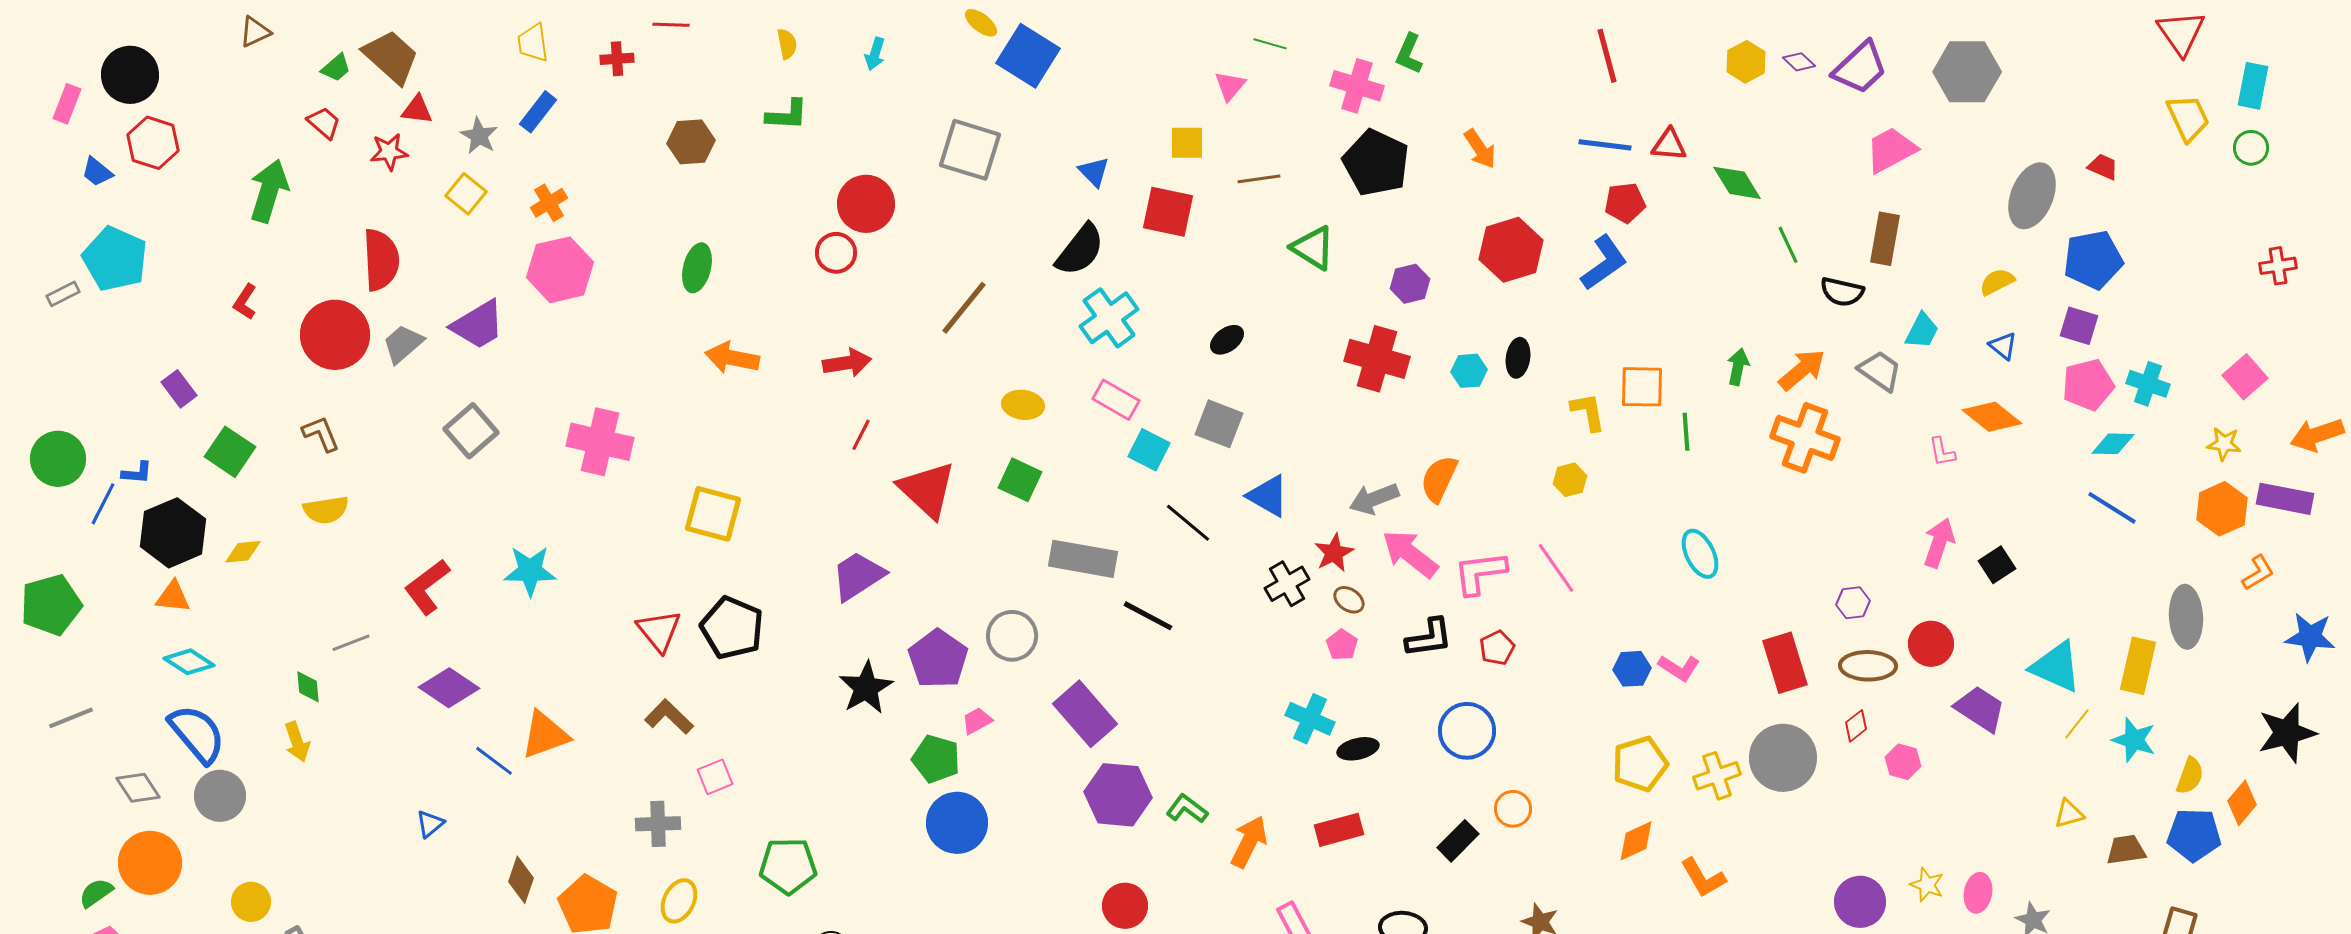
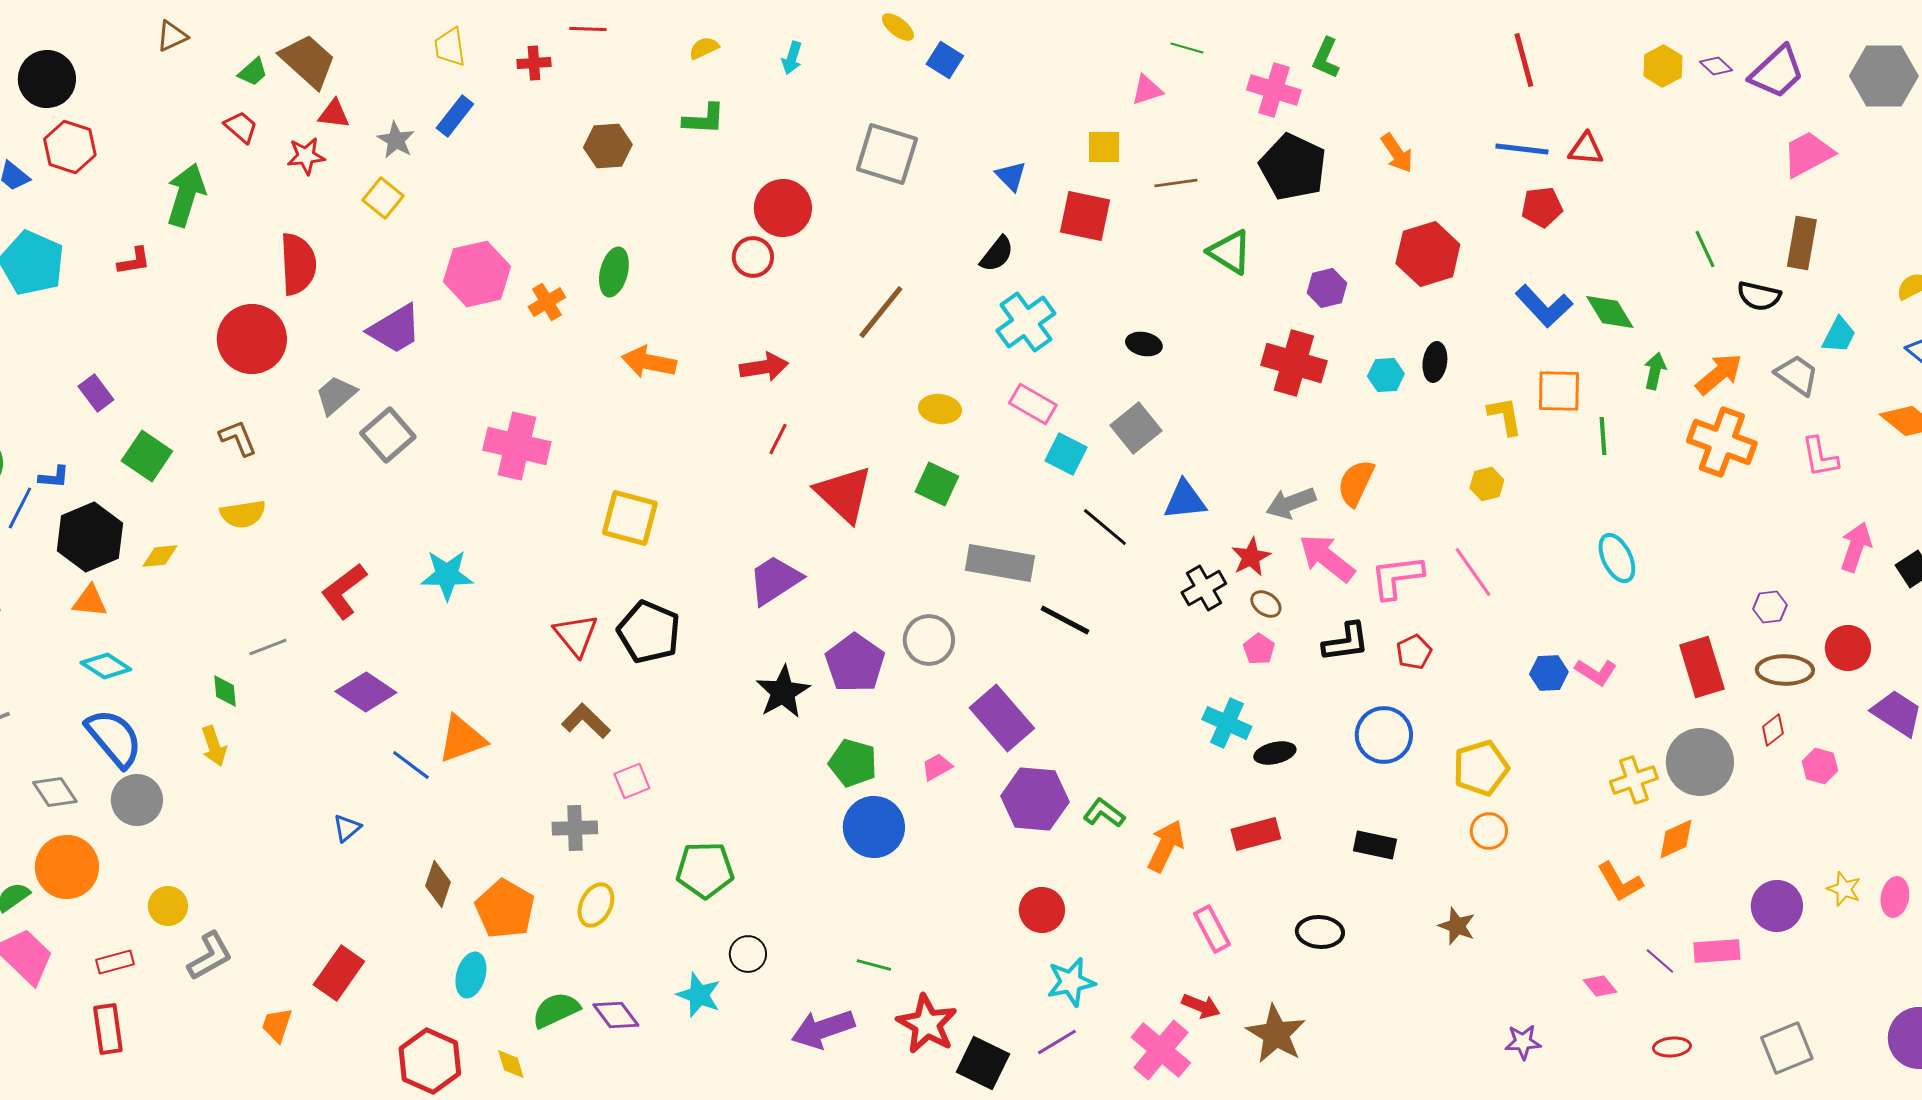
yellow semicircle: (787, 44) -> (704, 48), turned -104
blue square: (1028, 56) -> (945, 60), size x0.6
pink triangle: (1230, 86) -> (1147, 90), turned 32
green diamond: (1737, 183) -> (1610, 312), moved
orange cross: (549, 203) -> (547, 302), moved
black semicircle: (1080, 250) -> (997, 254), size x0.7
blue L-shape: (1604, 263) -> (1544, 306), moved, turned 82
red L-shape: (245, 302) -> (134, 261), moved, turned -132
black ellipse: (1227, 340) -> (1144, 344), turned 48
gray trapezoid: (403, 344) -> (336, 395), moved
gray square: (1219, 424) -> (1136, 428), turned 30
pink L-shape: (1942, 452) -> (1820, 457), moved, size x1.4
blue triangle: (1268, 496) -> (1185, 500), turned -36
pink trapezoid: (977, 721) -> (937, 767), moved
yellow pentagon: (1640, 764) -> (1481, 768), moved
orange circle: (1513, 809) -> (1489, 831), moved
black rectangle: (1458, 841) -> (1375, 845), turned 57
orange diamond: (1636, 841) -> (1676, 839), moved

